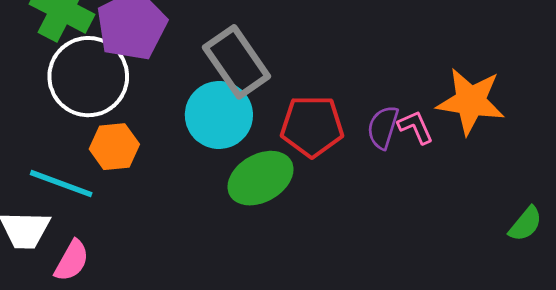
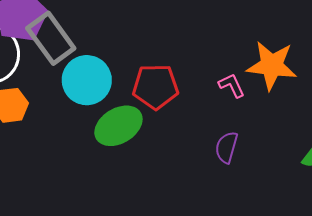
gray rectangle: (237, 62) -> (51, 38), moved
purple semicircle: (383, 127) -> (227, 147), moved

